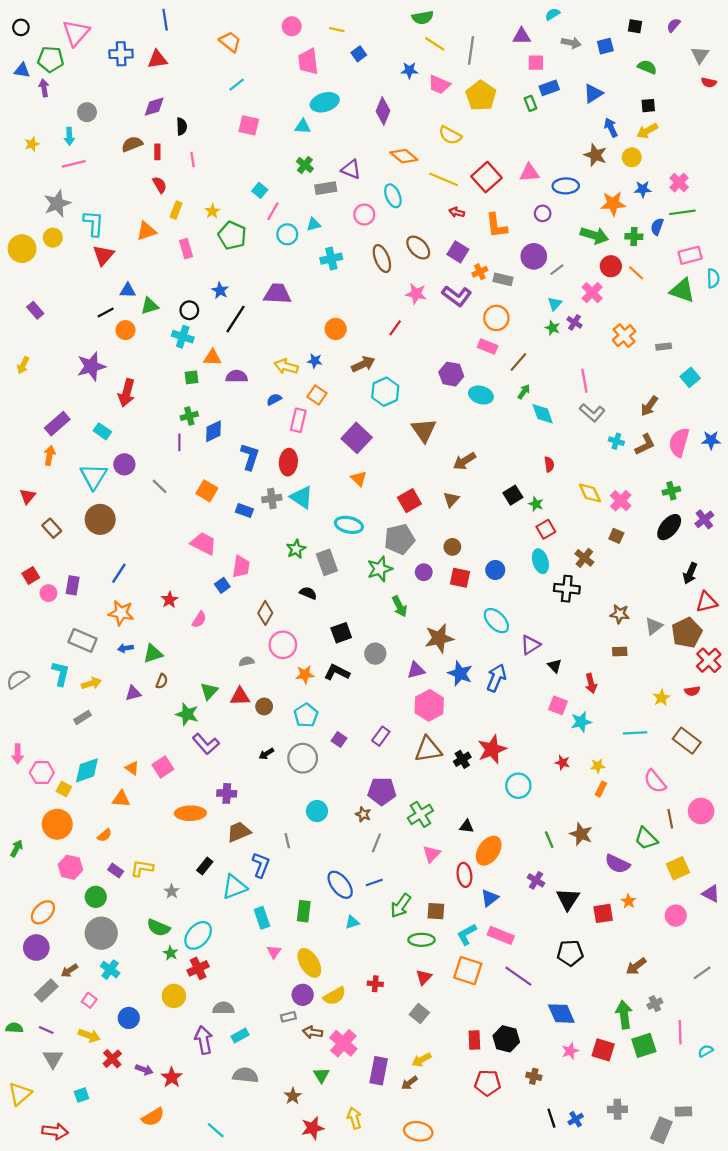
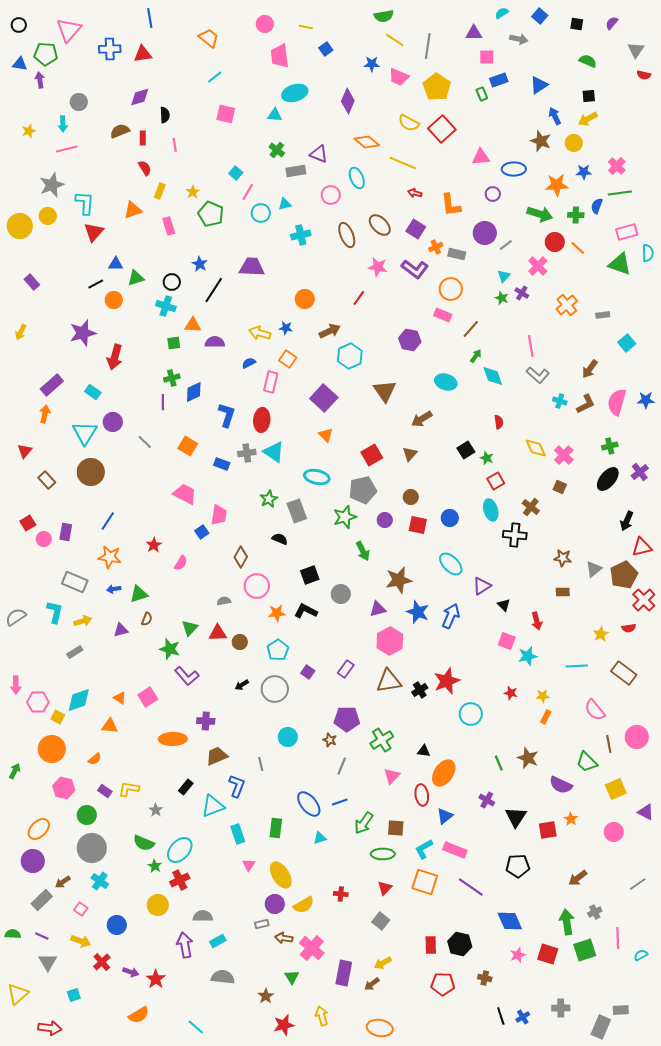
blue square: (605, 46) -> (540, 16), moved, turned -35
red square: (486, 177) -> (442, 129), moved
cyan ellipse: (481, 395) -> (446, 382), moved

